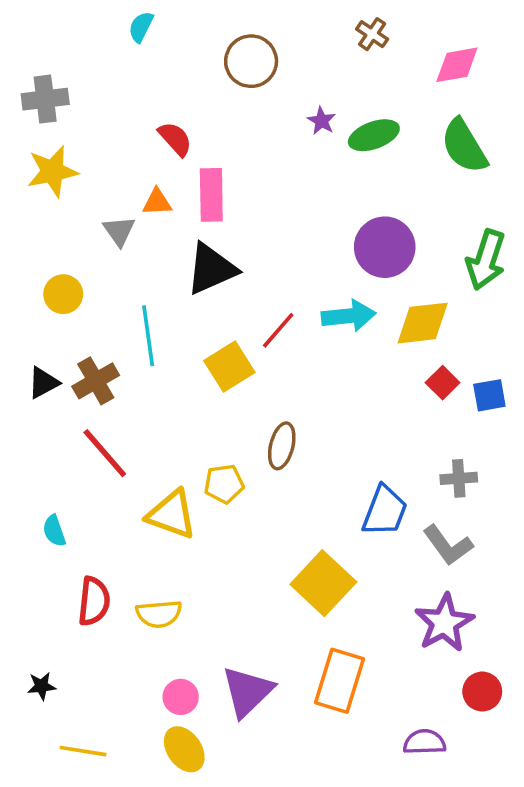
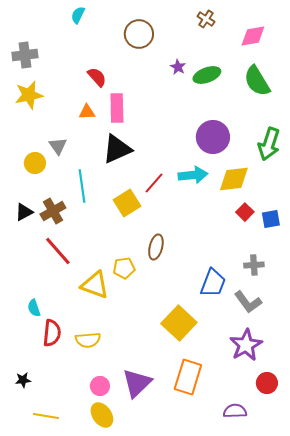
gray triangle: (119, 231) -> (58, 146), moved
cyan semicircle: (54, 531) -> (34, 308), moved

